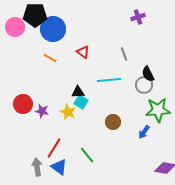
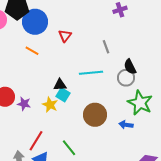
red triangle: (83, 52) -> (65, 36), moved, turned 32
green star: (158, 110) -> (140, 103), turned 30
brown circle: (113, 122) -> (95, 115), size x1.5
blue arrow: (144, 132) -> (126, 125), turned 64

